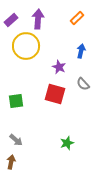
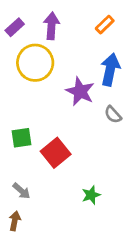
blue arrow: (81, 51) -> (110, 70), size x1.6
purple star: (59, 67) -> (80, 91), size x1.5
red square: (55, 94) -> (56, 153), moved, turned 35

